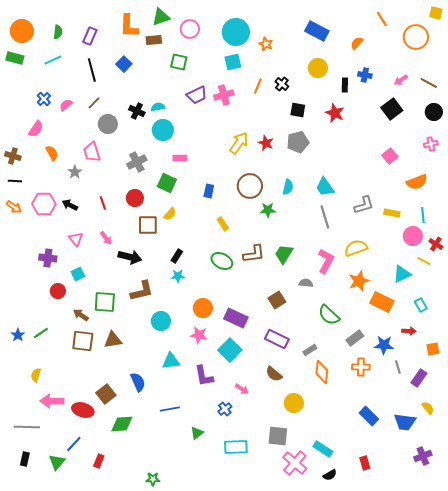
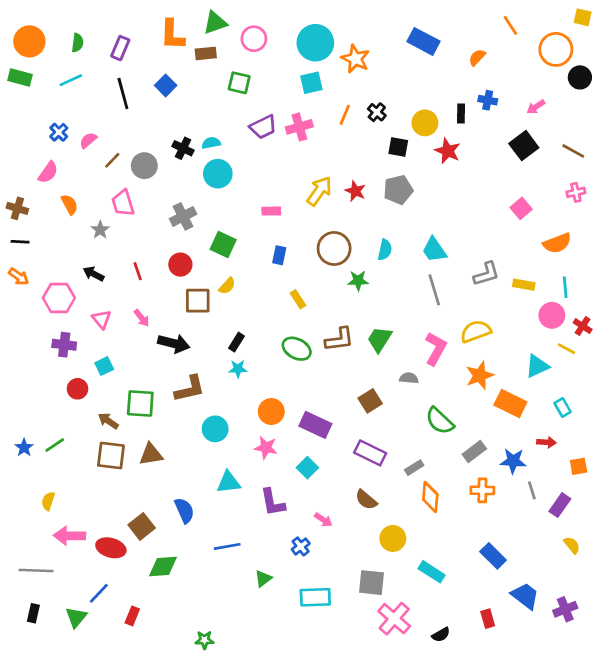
orange star: (266, 44) -> (355, 59), size x1.5
yellow circle: (318, 68) -> (425, 123), moved
brown line: (429, 83) -> (573, 151), moved
brown line: (94, 103) -> (112, 160), moved
black circle: (434, 112) -> (580, 77), moved
pink rectangle: (180, 158) -> (271, 211), moved
pink hexagon: (44, 204) -> (59, 298), moved
cyan square: (230, 350) -> (307, 468), size x0.7
blue trapezoid: (405, 422) -> (525, 596), moved, turned -150
cyan rectangle: (323, 449) -> (432, 572), moved

